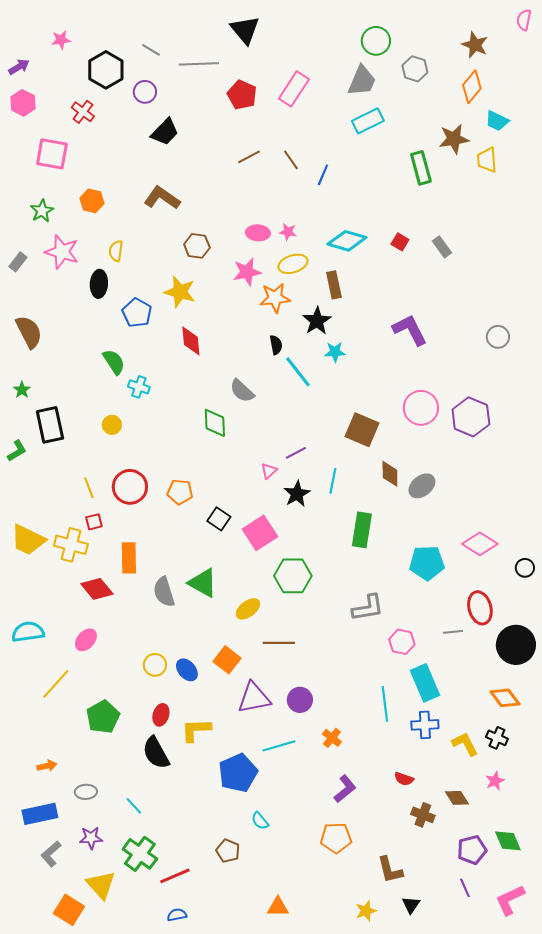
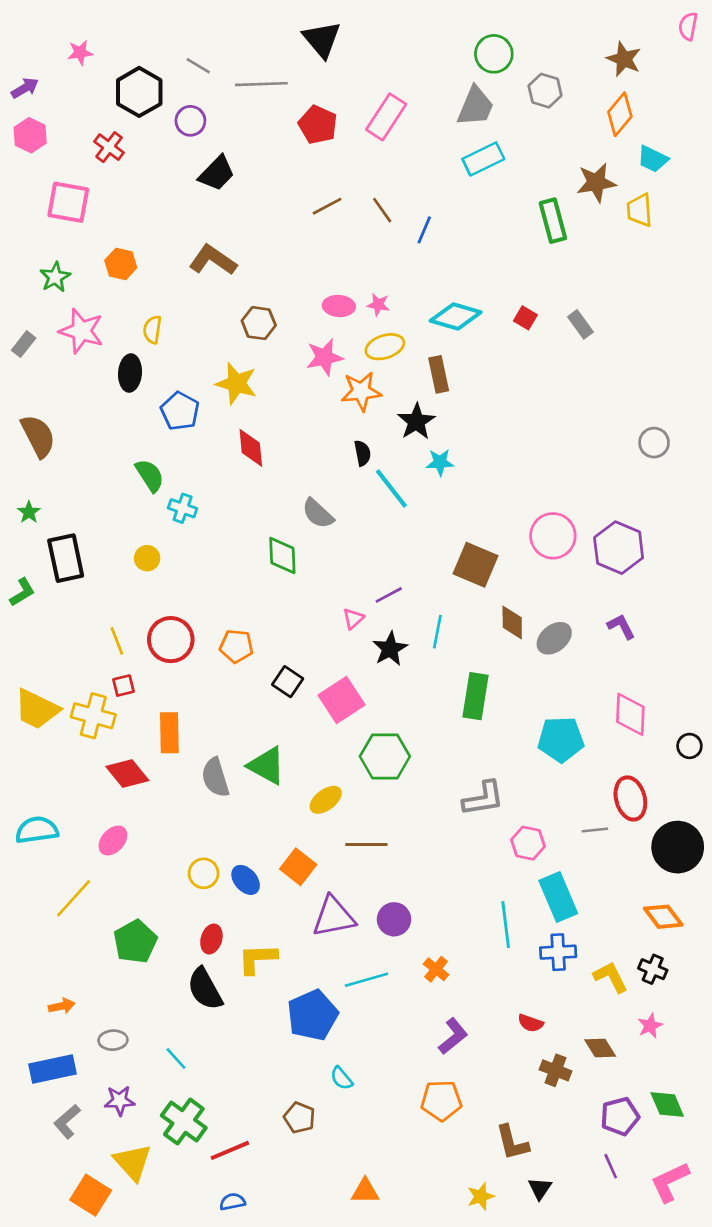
purple L-shape: (410, 330) -> (621, 626), moved, size x0.6
pink diamond: (480, 544) -> (630, 714), turned 60

